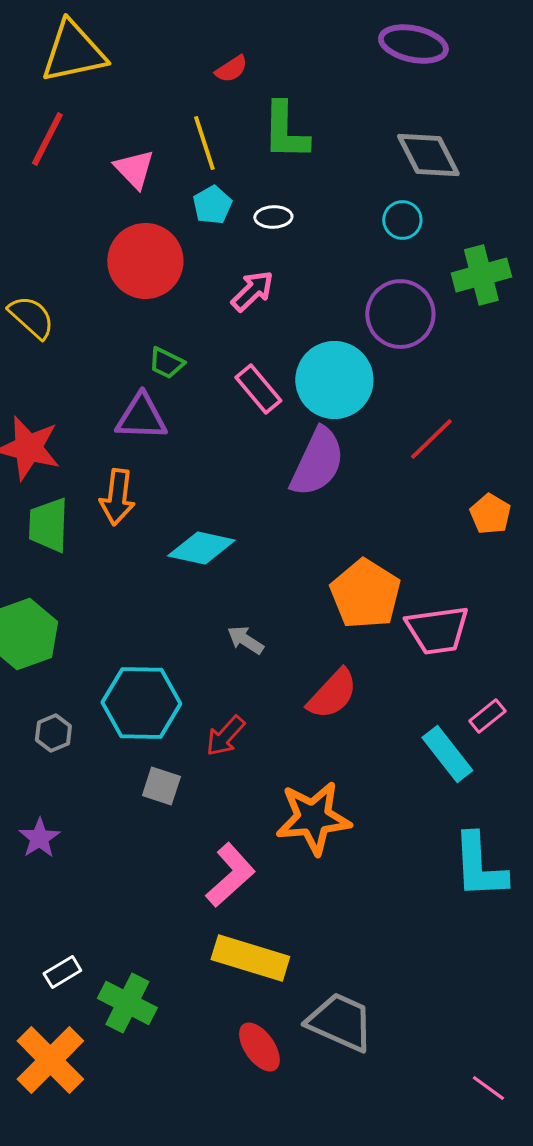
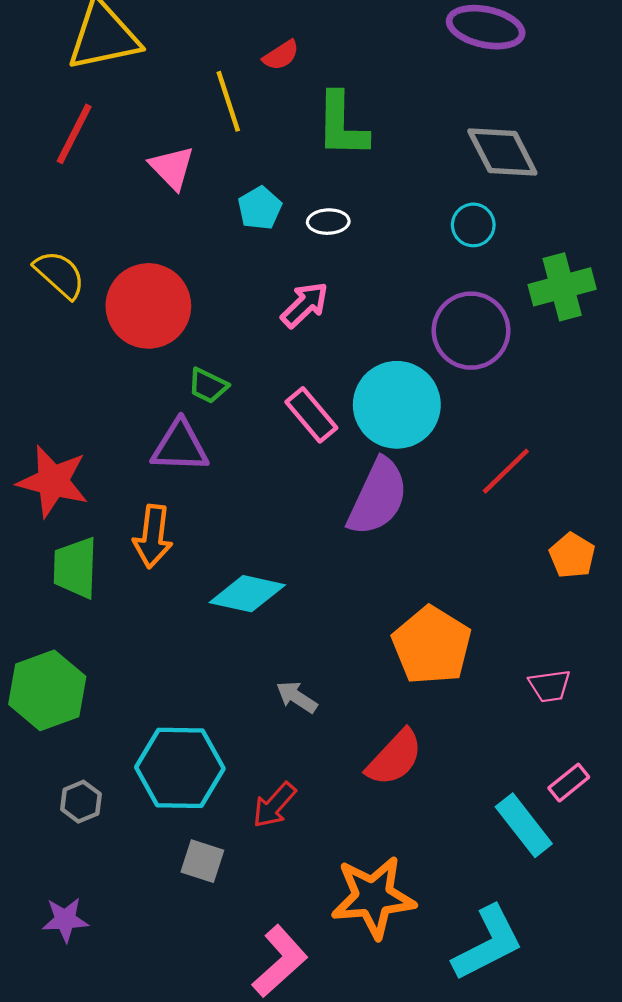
yellow line: (204, 143) -> (228, 101), moved
red circle: (145, 261) -> (148, 306), moved
yellow semicircle: (31, 317) -> (60, 274), moved
pink trapezoid: (437, 630) -> (550, 686), moved, size x0.6
purple star: (39, 838) -> (65, 920), turned 30
cyan L-shape: (479, 866) -> (488, 943), moved, turned -114

